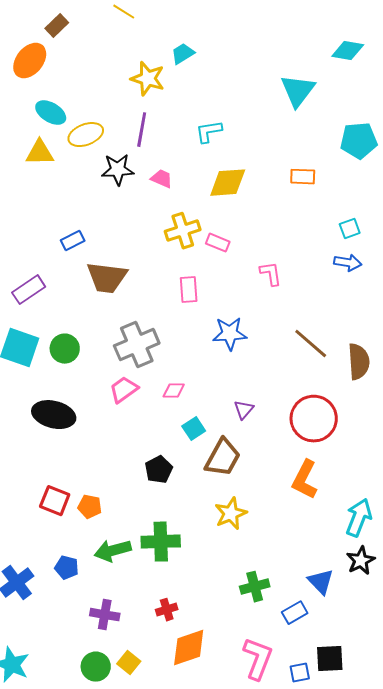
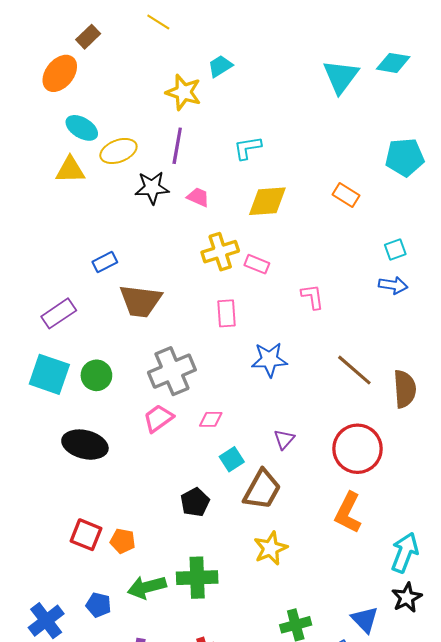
cyan triangle: (298, 91) -> (341, 77), moved
orange rectangle: (303, 177) -> (346, 195), turned 30

